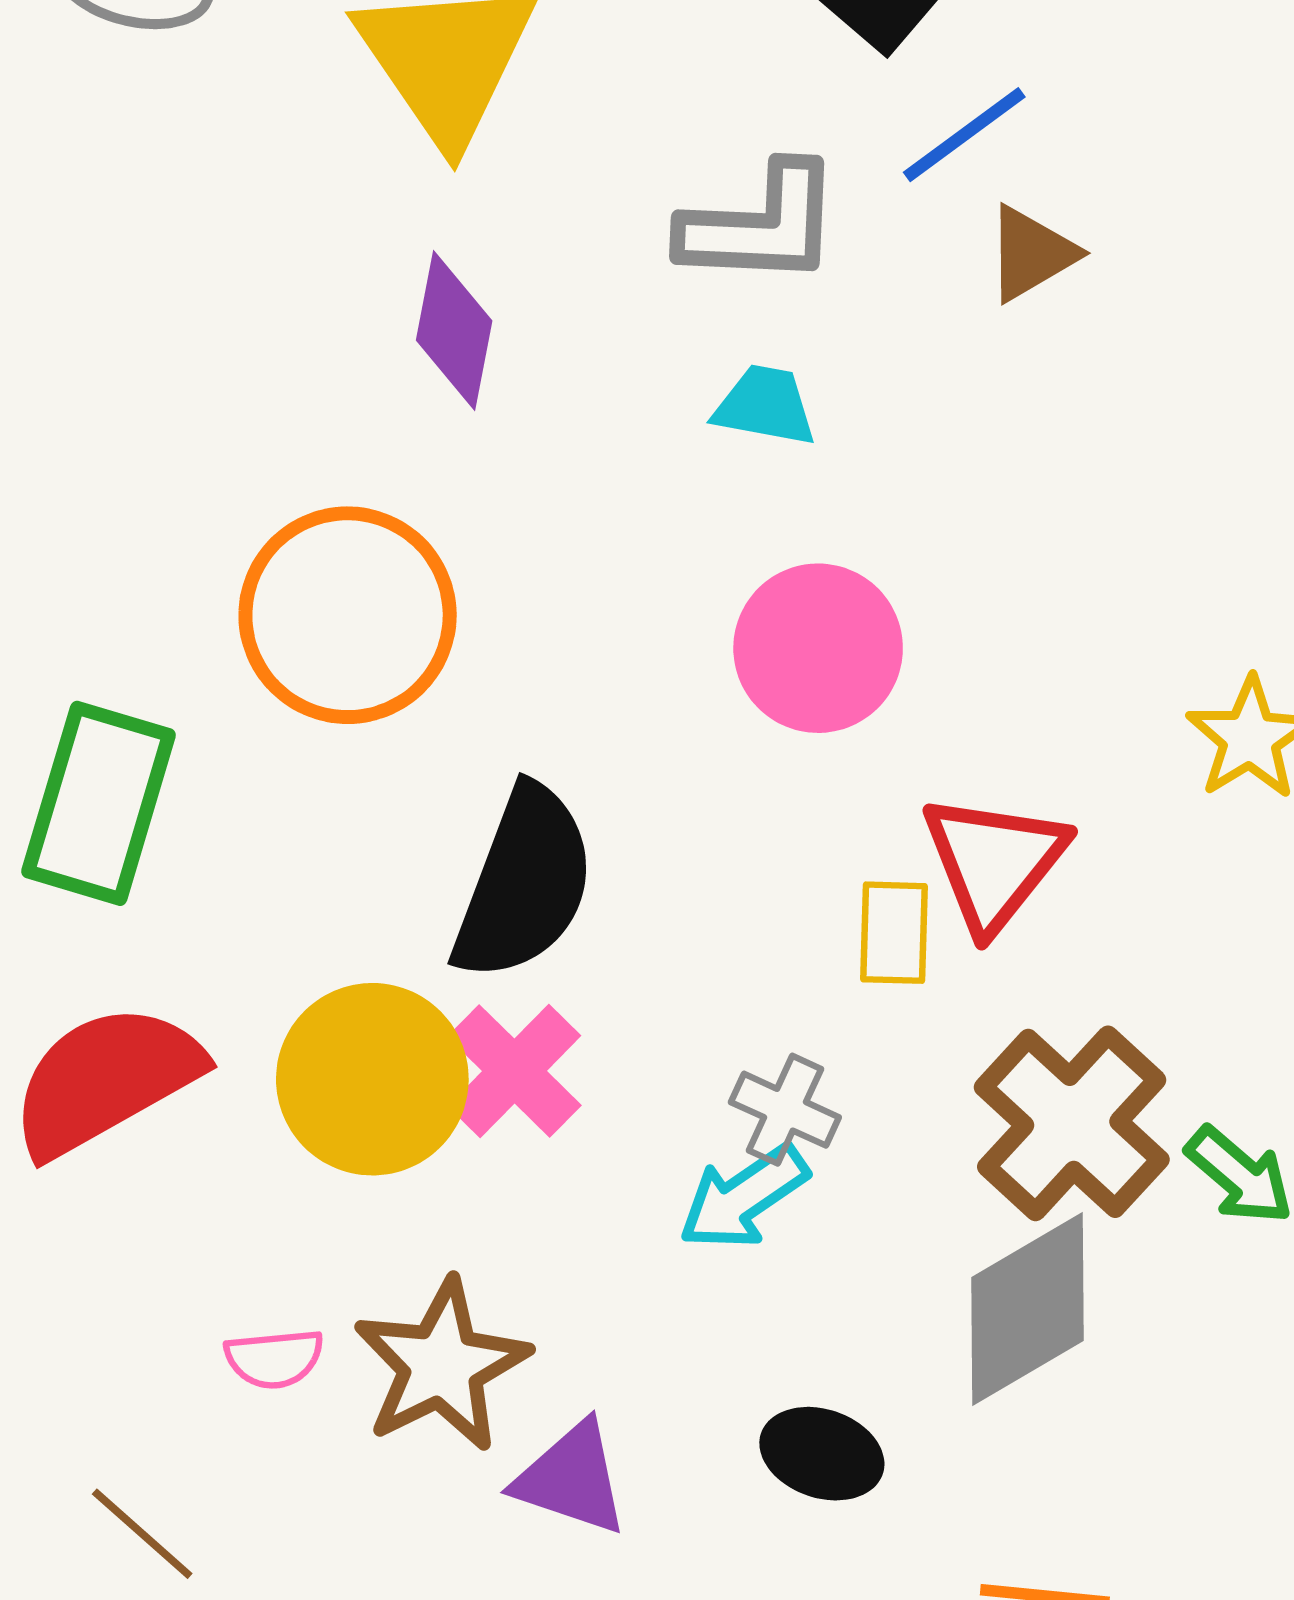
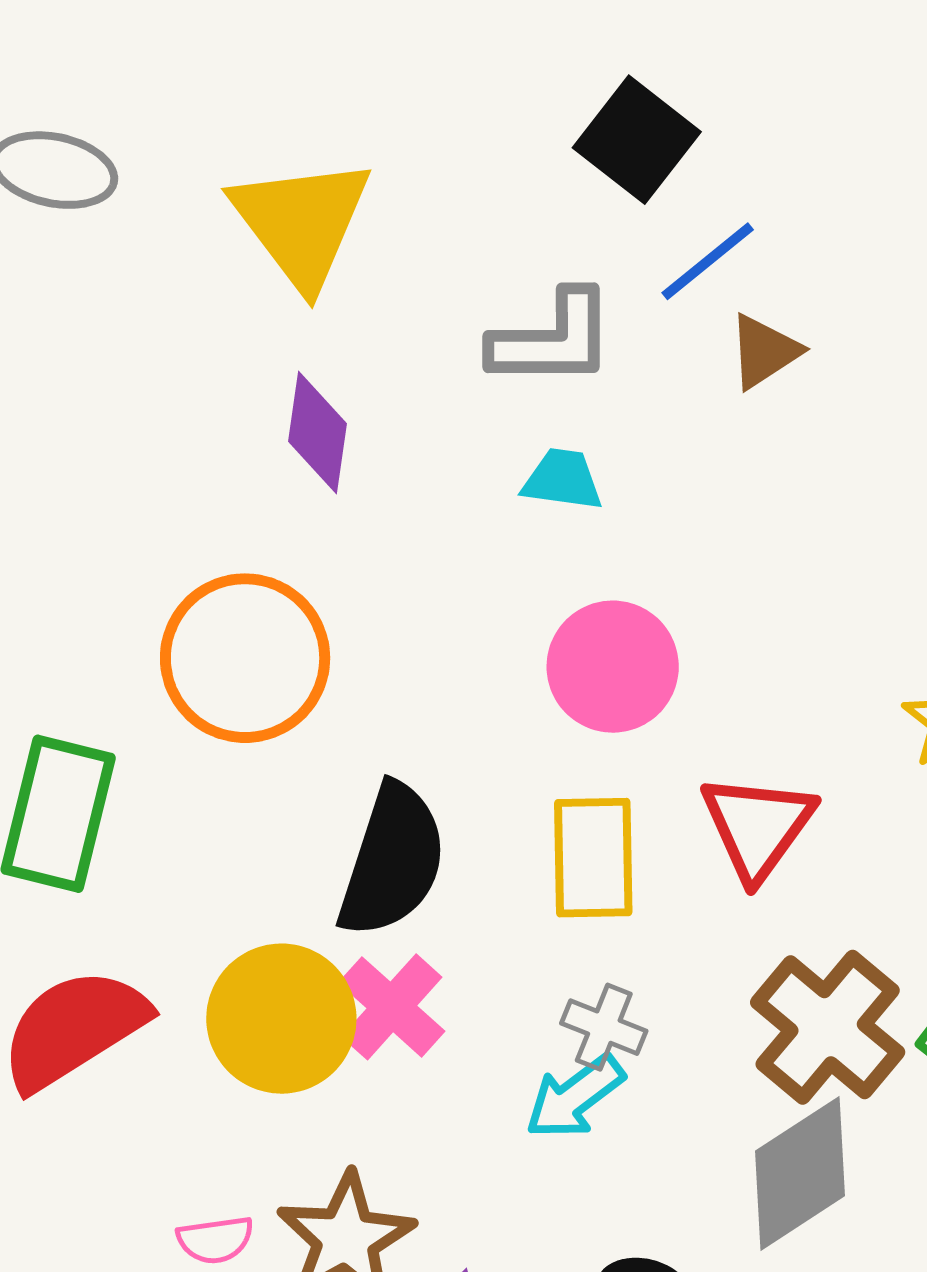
yellow rectangle: (894, 933) -> (593, 858), moved, size x1.5

